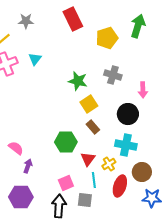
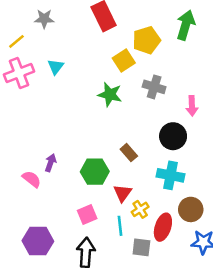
yellow square: (89, 104) -> (124, 60), moved
yellow cross: (109, 164) -> (140, 209), moved
purple arrow: (28, 166) -> (51, 163), moved
cyan line: (94, 180) -> (120, 226), moved
pink square: (66, 183) -> (87, 214), moved
gray square: (85, 200) -> (141, 247), moved

